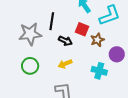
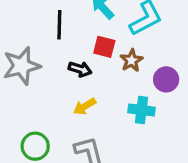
black line: (52, 21) -> (59, 25), moved
green circle: (30, 66) -> (35, 146), moved

